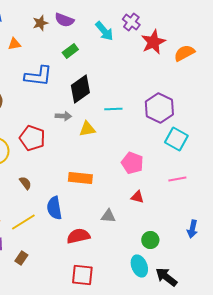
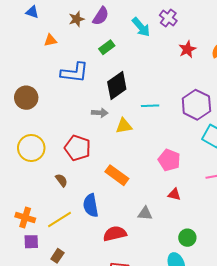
purple semicircle: (64, 20) -> (101, 16), turned -78
red star: (153, 42) -> (187, 49), moved, size x0.7
red pentagon: (32, 138) -> (78, 148), moved
orange rectangle: (80, 178) -> (117, 175), turned 30

